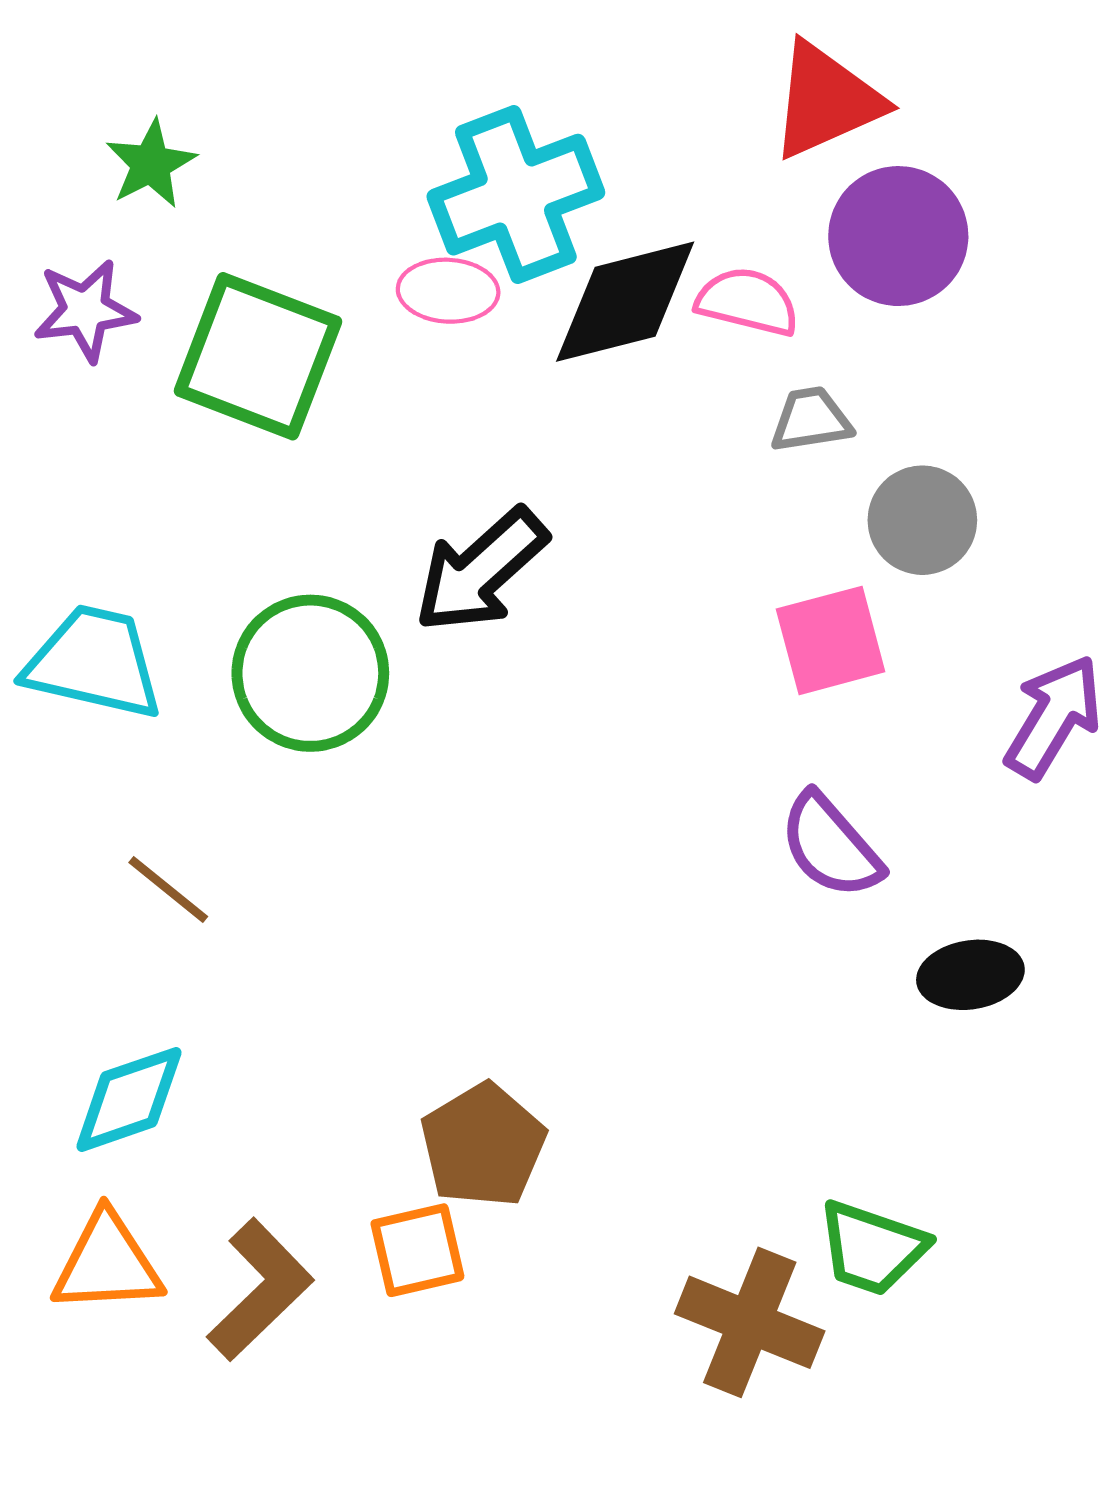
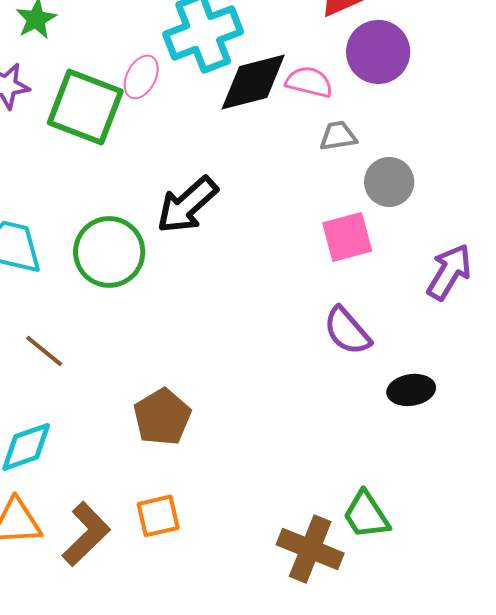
pink ellipse: (448, 291) -> (141, 77), moved, turned -66
brown pentagon: (483, 1145) -> (162, 417), moved
green trapezoid: (872, 1248) -> (366, 515), turned 38

